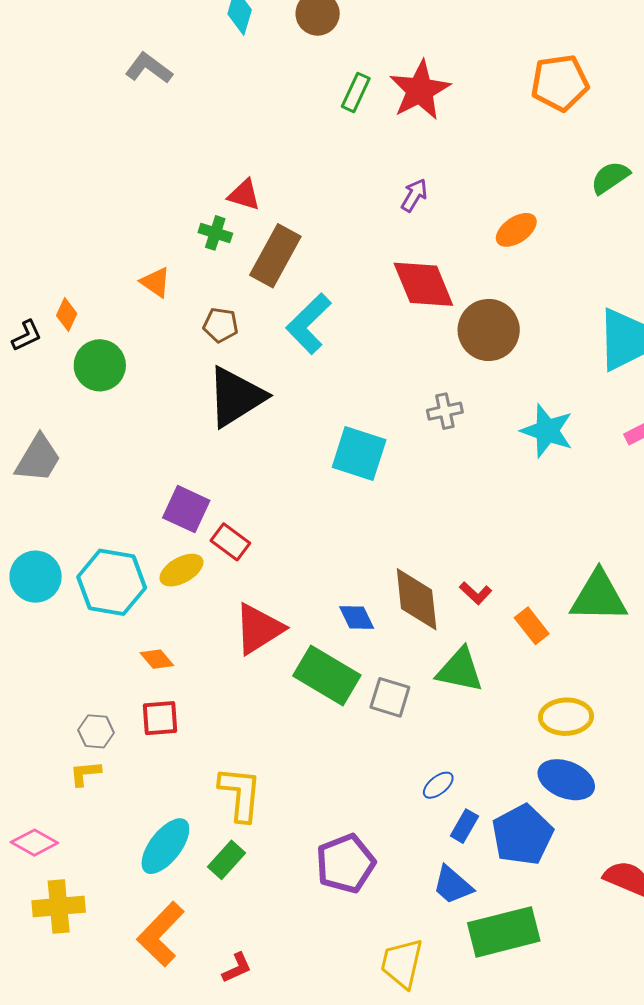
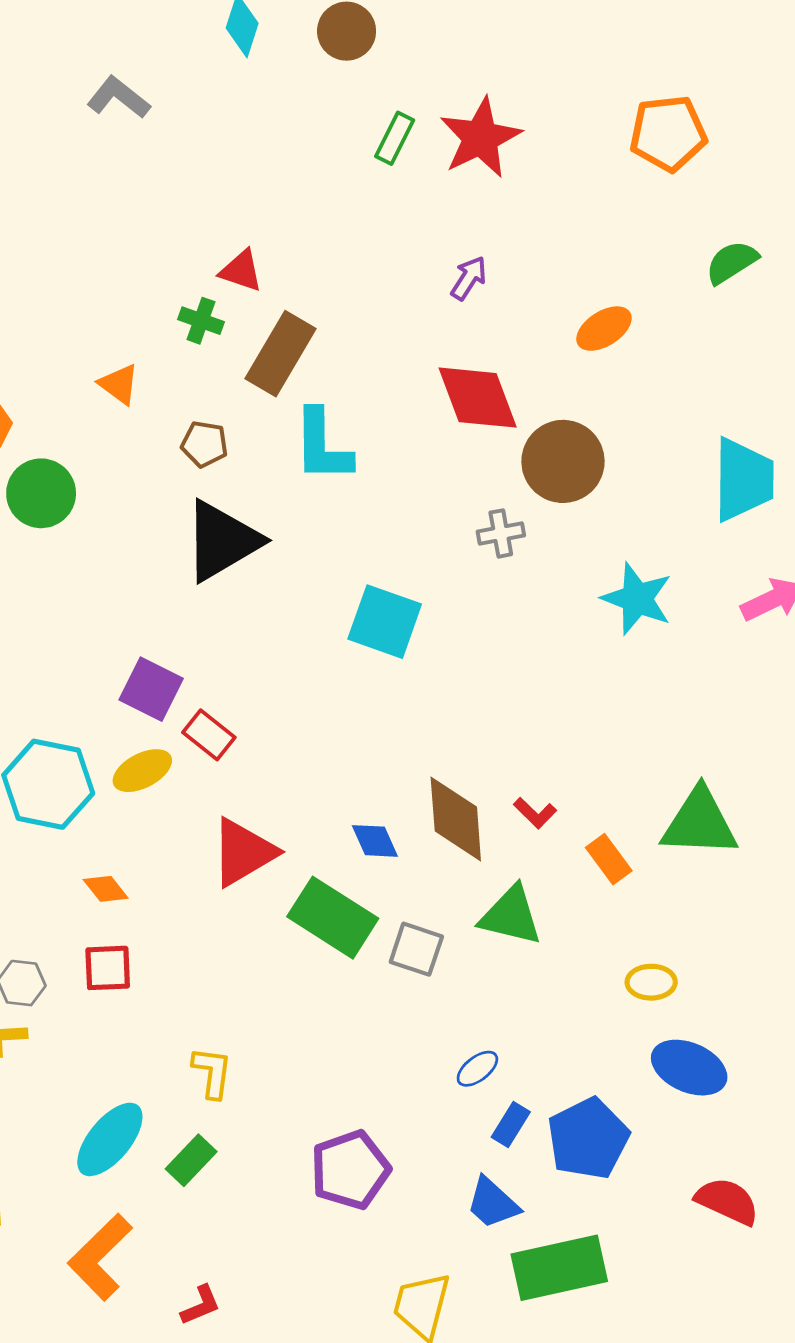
cyan L-shape: (309, 324) -> (322, 446), turned -48
gray cross: (445, 411) -> (501, 533), moved
yellow ellipse: (566, 717) -> (651, 982), size x0.7
blue ellipse: (566, 780) -> (689, 1068), moved
yellow L-shape: (240, 794) -> (212, 1072), size x0.7

